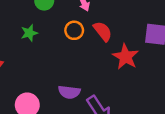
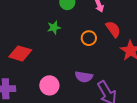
orange circle: (74, 30) -> (89, 38), moved

